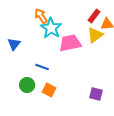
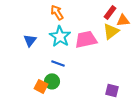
cyan star: (51, 28) -> (60, 36), moved
green circle: (27, 85) -> (52, 81), moved
orange square: (49, 90) -> (41, 86), moved

